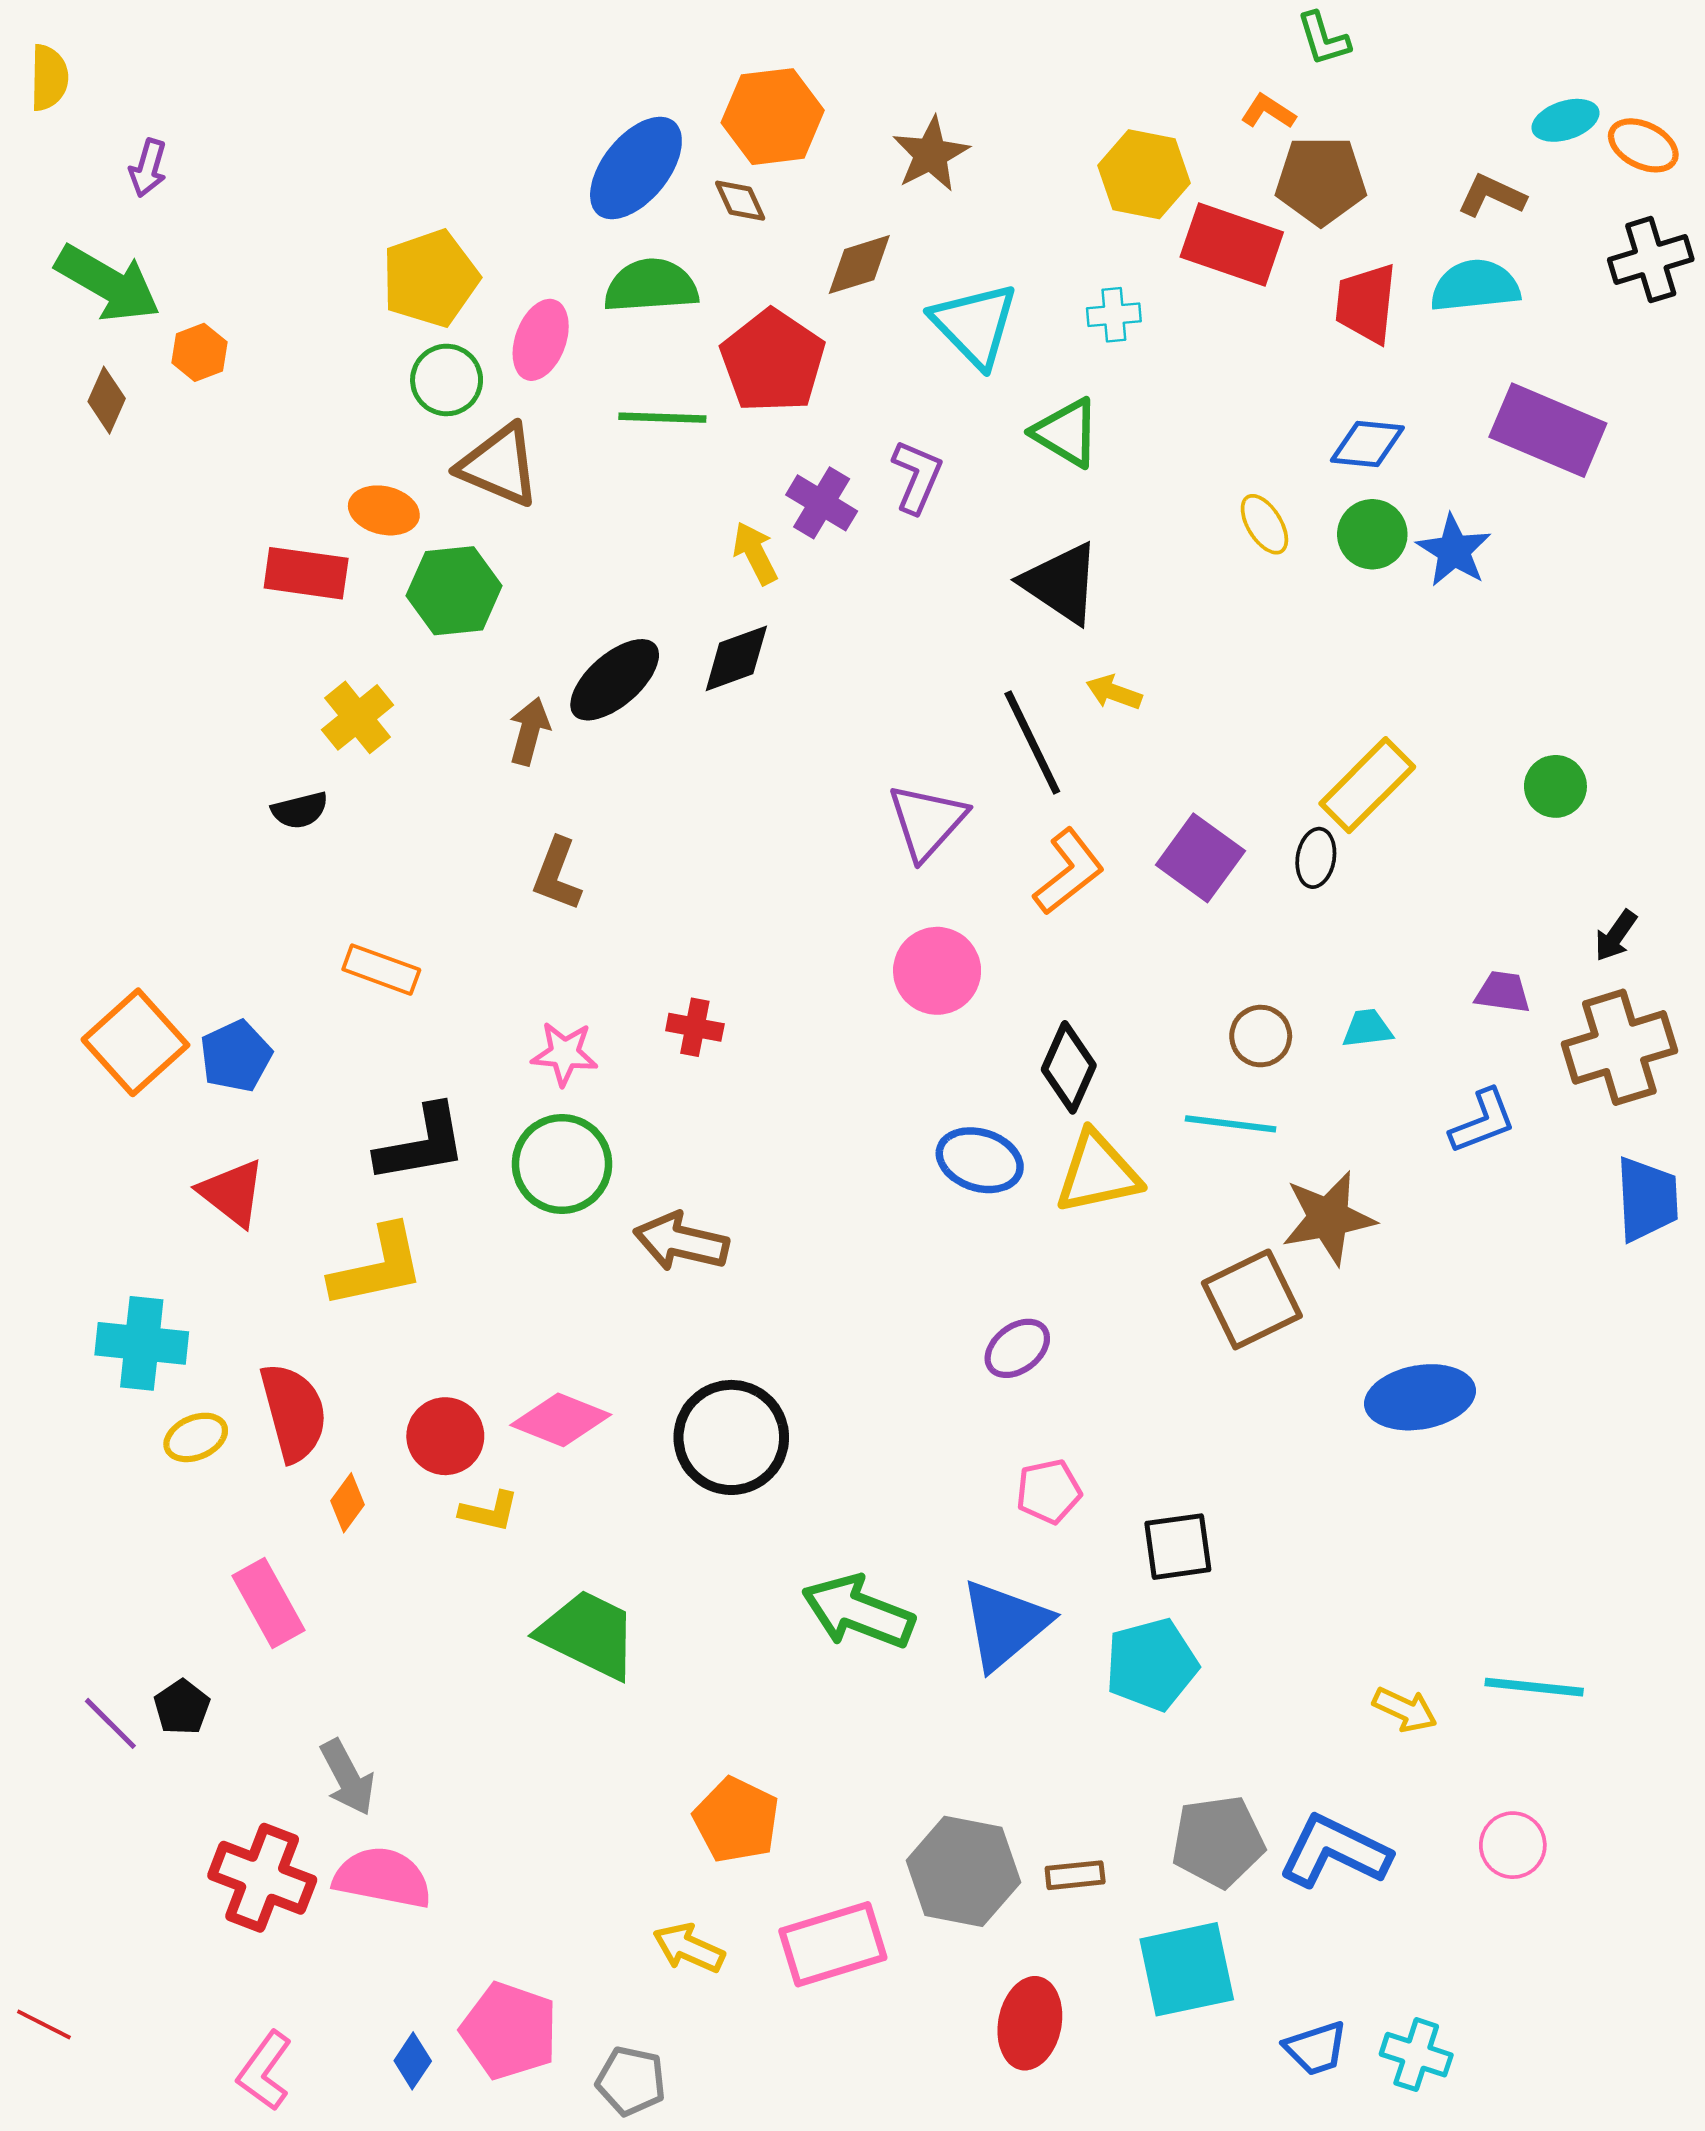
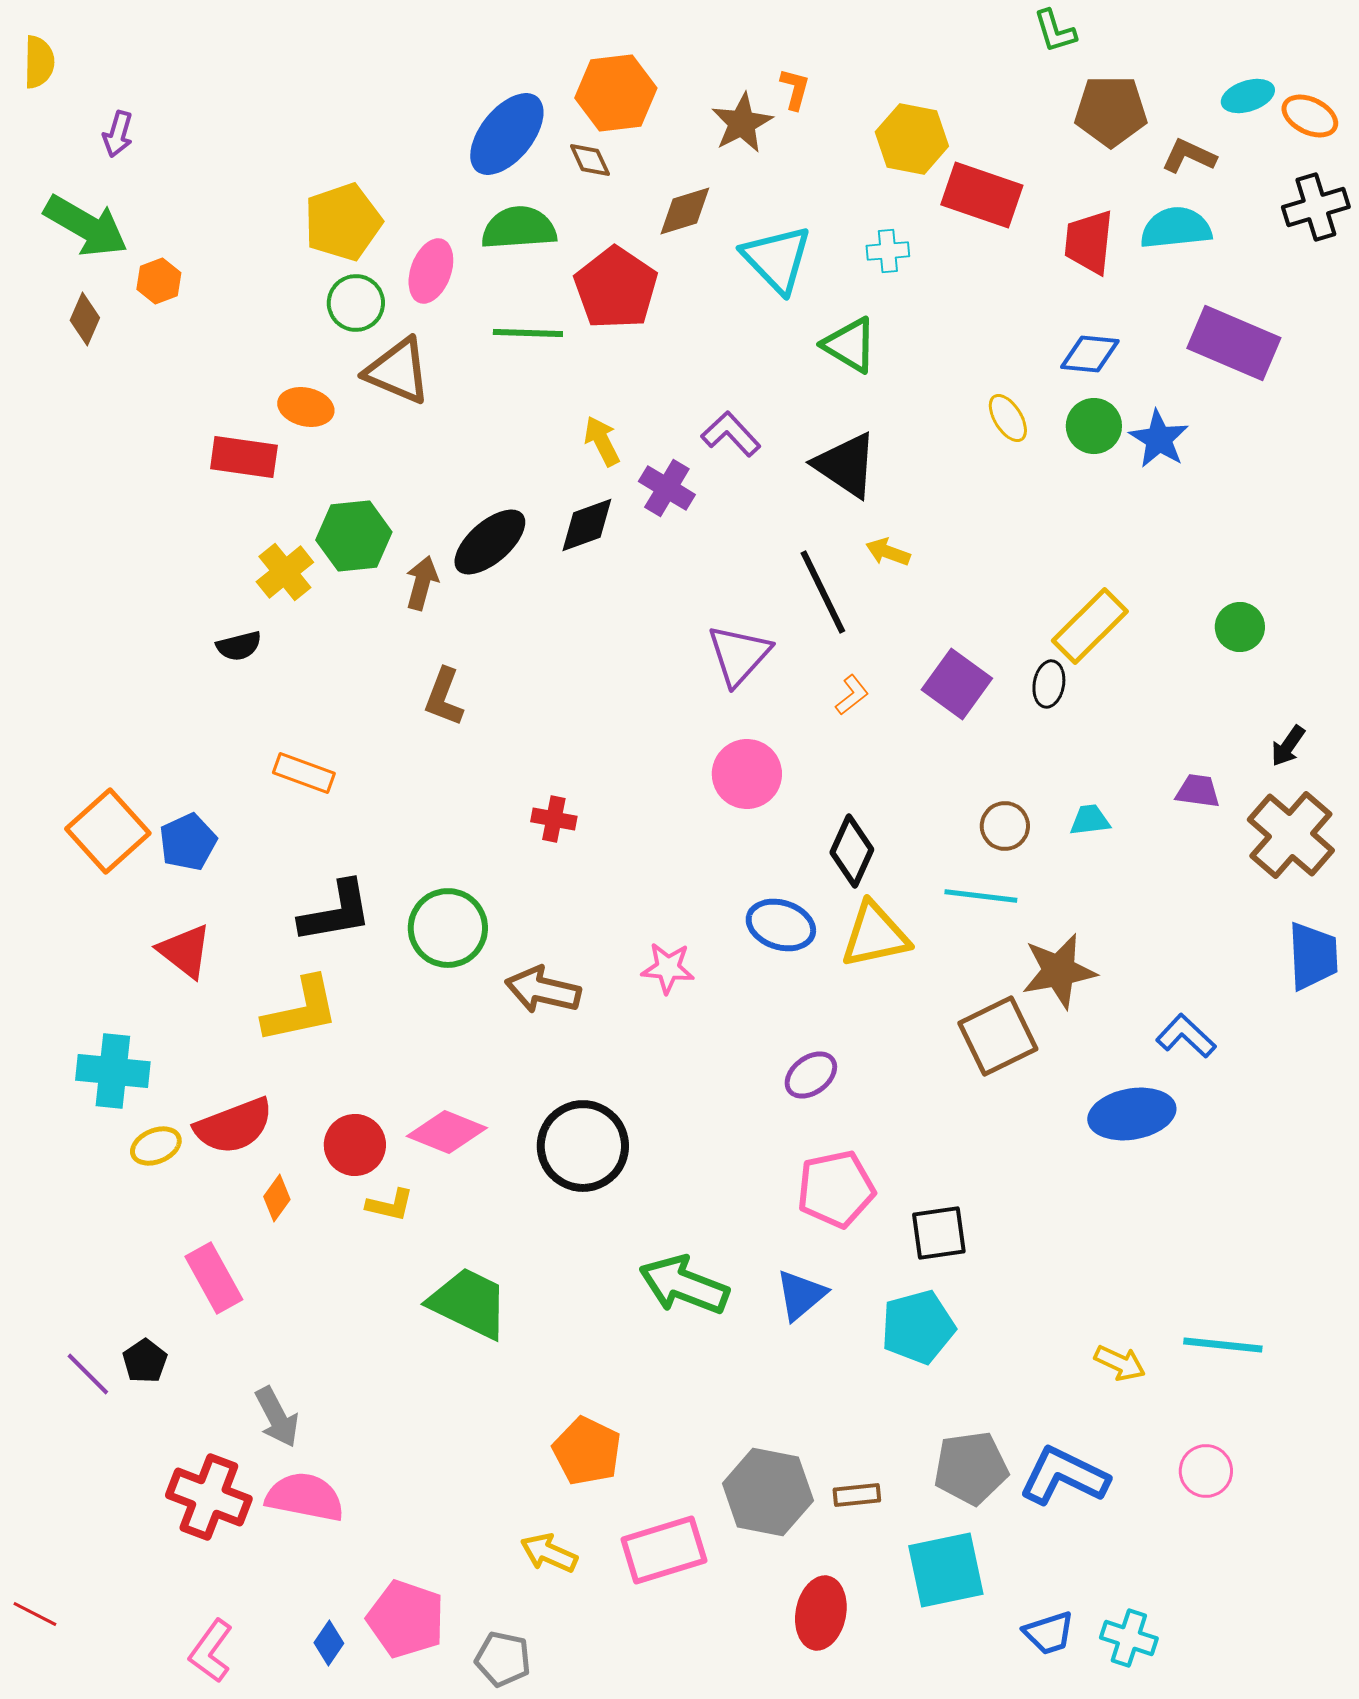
orange L-shape: (1268, 112) -> (795, 89), moved, turned 72
brown pentagon: (1321, 181) -> (1111, 111), moved
purple L-shape: (917, 477) -> (731, 434), moved, turned -66
purple cross: (822, 503) -> (667, 488), moved
green hexagon: (454, 591) -> (354, 536), moved
orange L-shape: (1069, 872) -> (852, 695), size x0.6
brown cross: (1619, 1047) -> (1291, 835), turned -32
pink star: (564, 1054) -> (668, 968), moved
blue L-shape: (1483, 1121) -> (1186, 1036), moved, turned -116
red semicircle: (294, 1412) -> (234, 1126), turned 84
pink pentagon: (1049, 1491) -> (836, 1189), size x1.5
blue triangle: (1005, 1624) -> (801, 1295), size x0.7

